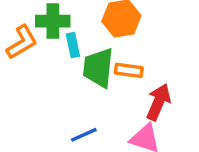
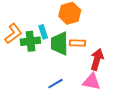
green cross: (53, 21) -> (30, 41), moved

